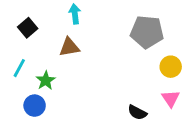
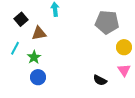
brown triangle: (69, 47) -> (39, 33), moved
blue circle: (35, 106) -> (38, 77), moved

